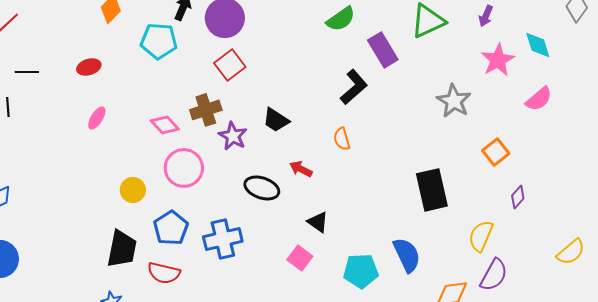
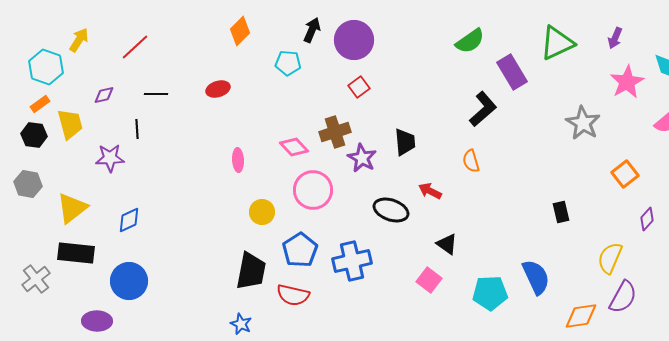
cyan pentagon: (159, 41) -> (288, 63), size x0.7
red square: (230, 65) -> (359, 87), size x0.7
pink ellipse: (97, 118) -> (238, 160), moved, turned -35
black trapezoid: (276, 120) -> (405, 142), turned -128
black rectangle: (432, 190) -> (561, 212), size x0.5

